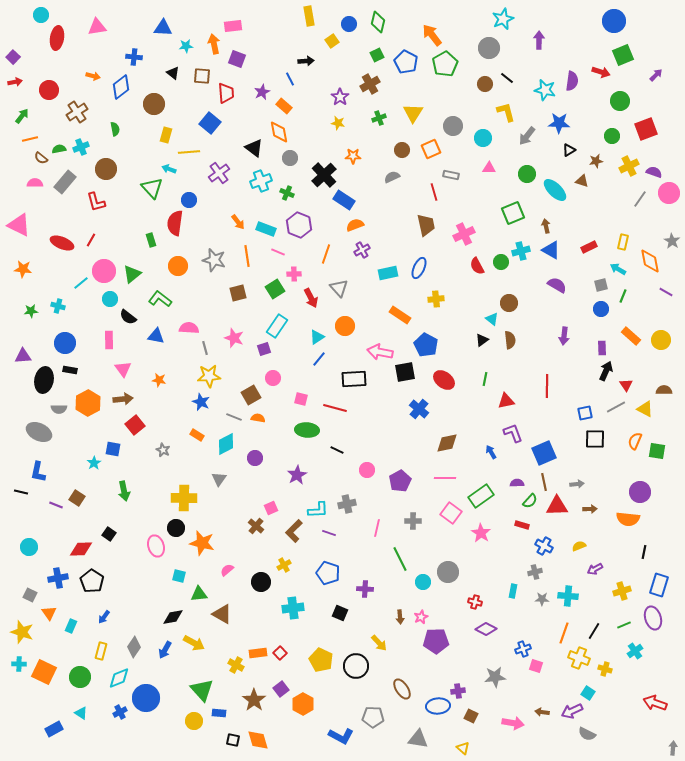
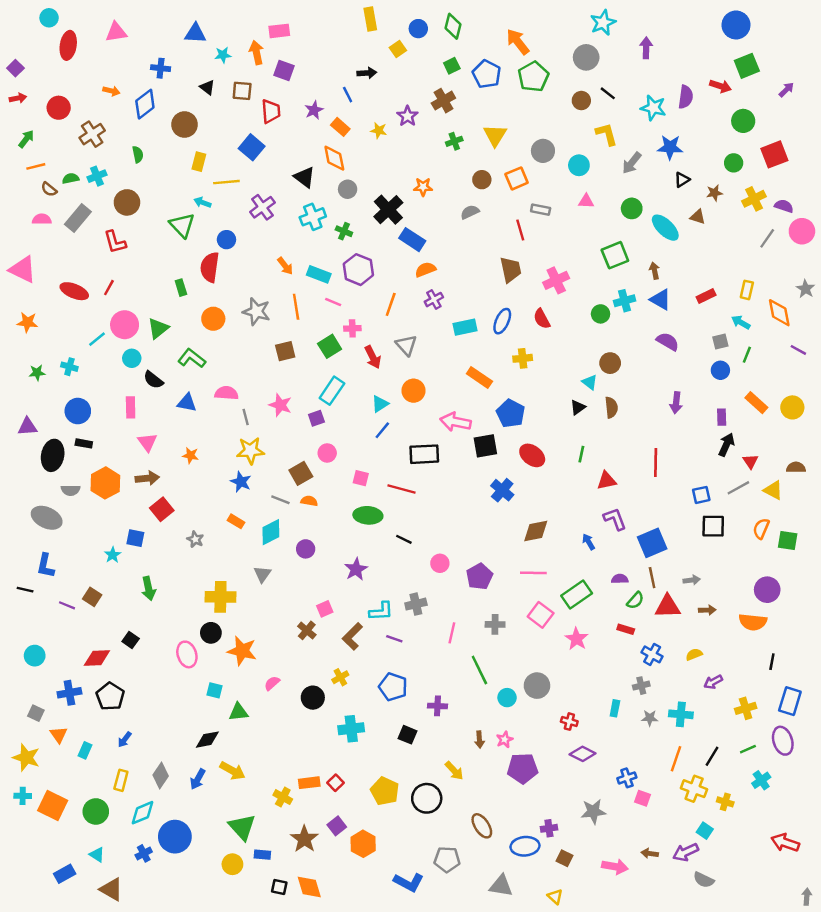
yellow star: (338, 123) -> (379, 130), moved
red semicircle: (477, 266) -> (542, 319), moved
brown triangle: (222, 614) -> (111, 889), moved

